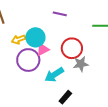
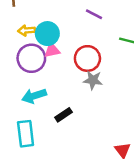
purple line: (60, 14) -> (94, 14), moved
cyan arrow: (54, 75) -> (34, 96), moved

